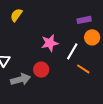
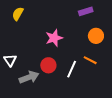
orange circle: (92, 37) -> (96, 36), moved
white line: (72, 51) -> (72, 69), moved

